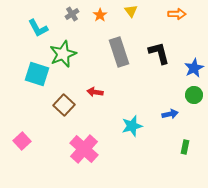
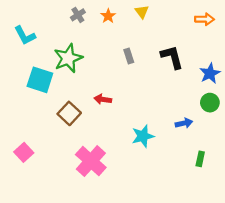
orange arrow: (177, 14) -> (205, 19), moved
cyan L-shape: (38, 28) -> (25, 35), moved
gray rectangle: (119, 52) -> (129, 56), size x0.5

